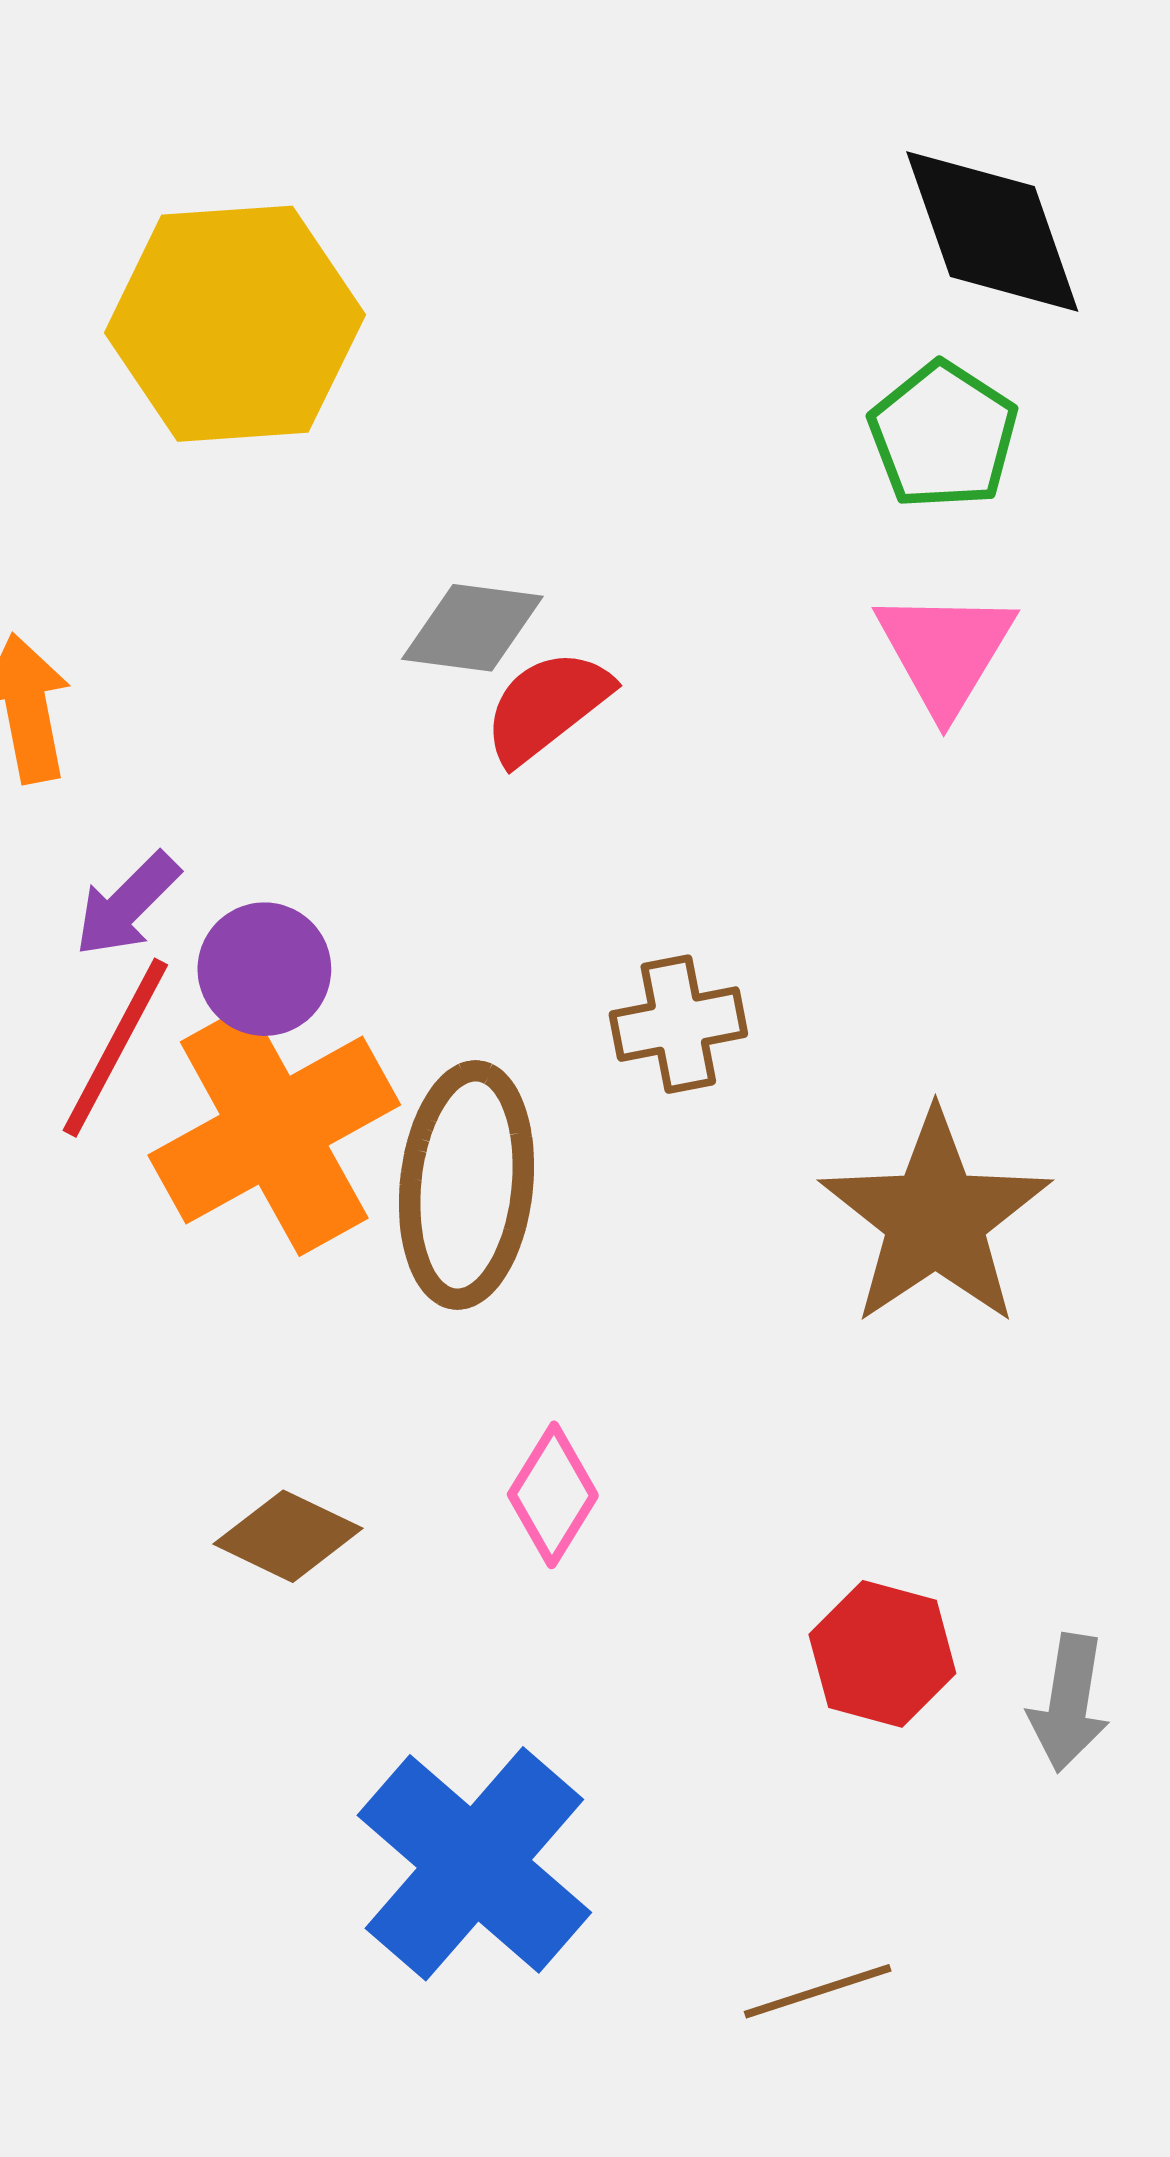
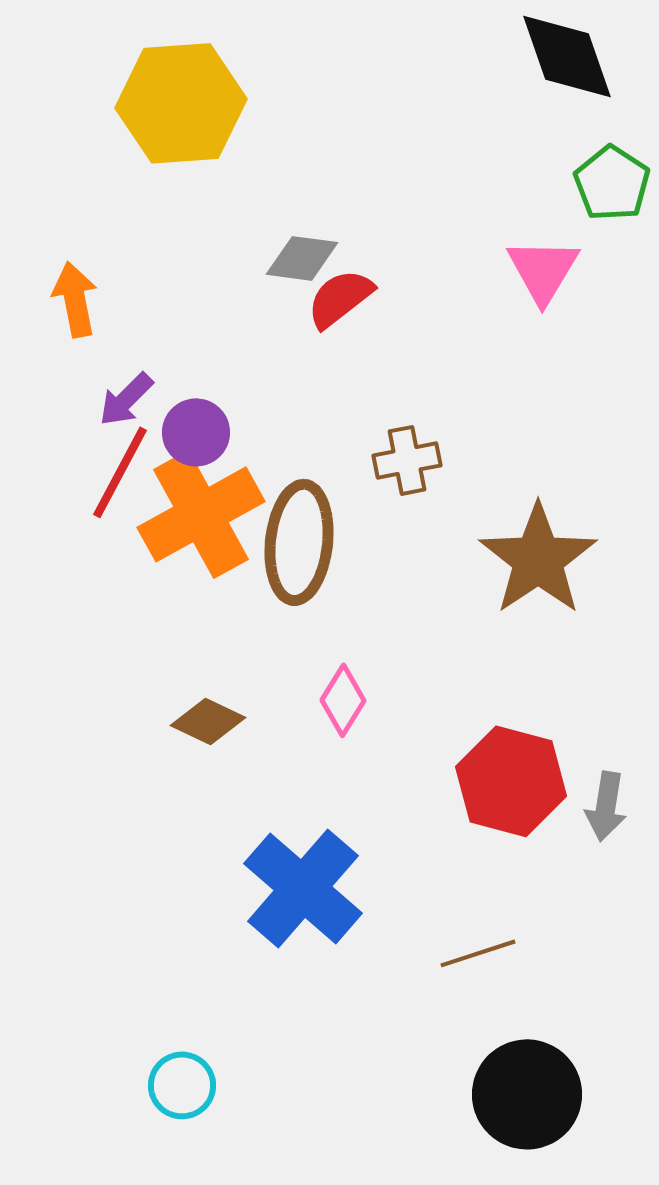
green pentagon: (943, 436) -> (612, 183), moved
red hexagon: (882, 1654) -> (511, 781), size x1.5

